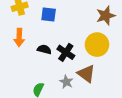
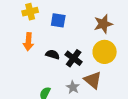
brown star: (106, 16) -> (103, 24), moved

